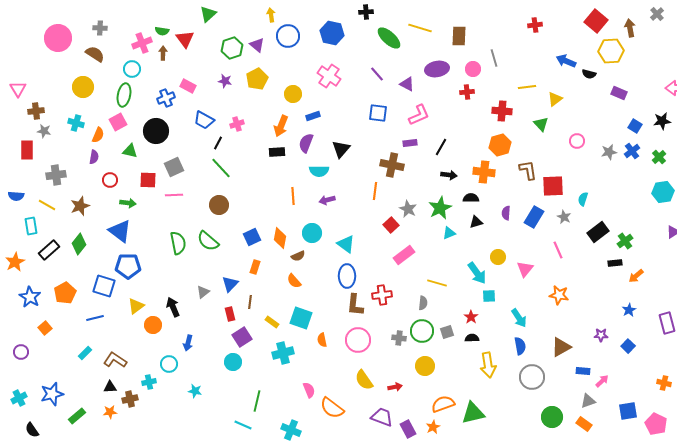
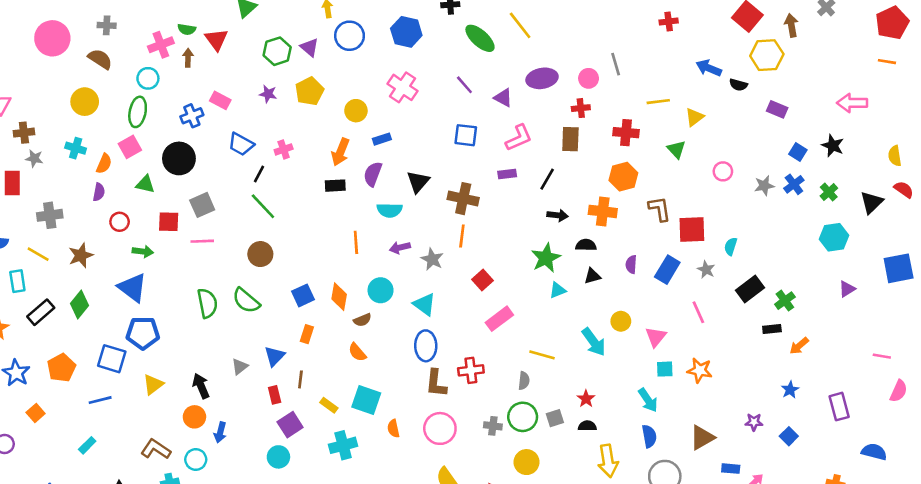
yellow line: (420, 28) -> (520, 25), turned 35
brown rectangle: (459, 36) -> (570, 139), moved
black star: (662, 121) -> (833, 146), turned 30
brown cross: (392, 165) -> (463, 199), moved
gray star: (408, 209) -> (432, 259), moved
cyan square: (489, 296) -> (665, 369), moved
orange circle: (153, 325) -> (194, 417), moved
brown L-shape: (115, 360) -> (156, 449), moved

